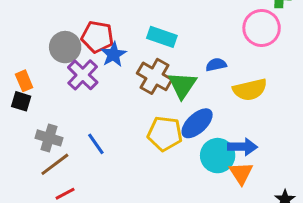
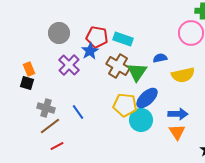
red pentagon: (97, 37) -> (97, 37), moved
gray circle: (65, 47) -> (59, 33), moved
cyan circle: (218, 156) -> (141, 120), moved

